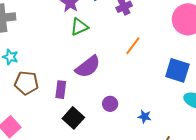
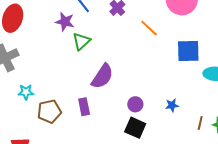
orange line: (133, 46) -> (149, 28), moved, turned -66
black square: (73, 118) -> (135, 128), moved

